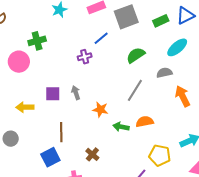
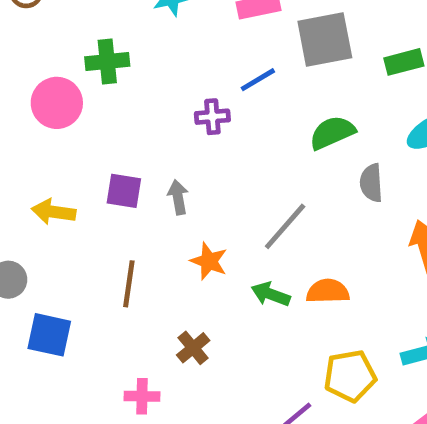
gray semicircle: (164, 73) -> (371, 183), moved, turned -91
gray line: (135, 90) -> (285, 226), moved
orange star: (100, 110) -> (209, 261), moved
yellow pentagon: (160, 155) -> (350, 376), turned -30
blue square: (50, 157) -> (49, 335), moved, turned 30

